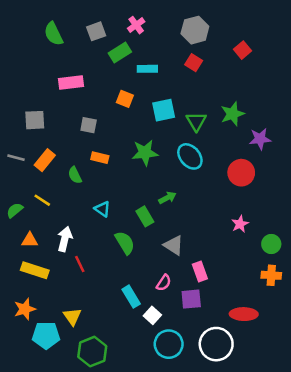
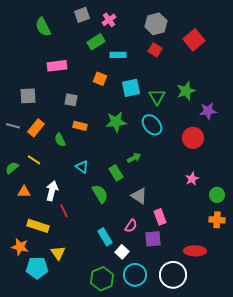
gray square: (96, 31) -> (82, 15), moved
red square: (242, 50) -> (194, 40), size x1.5
yellow rectangle: (35, 270) -> (38, 226), moved
orange star: (25, 309) -> (20, 247), turned 30
green hexagon: (92, 352) -> (102, 279), moved

